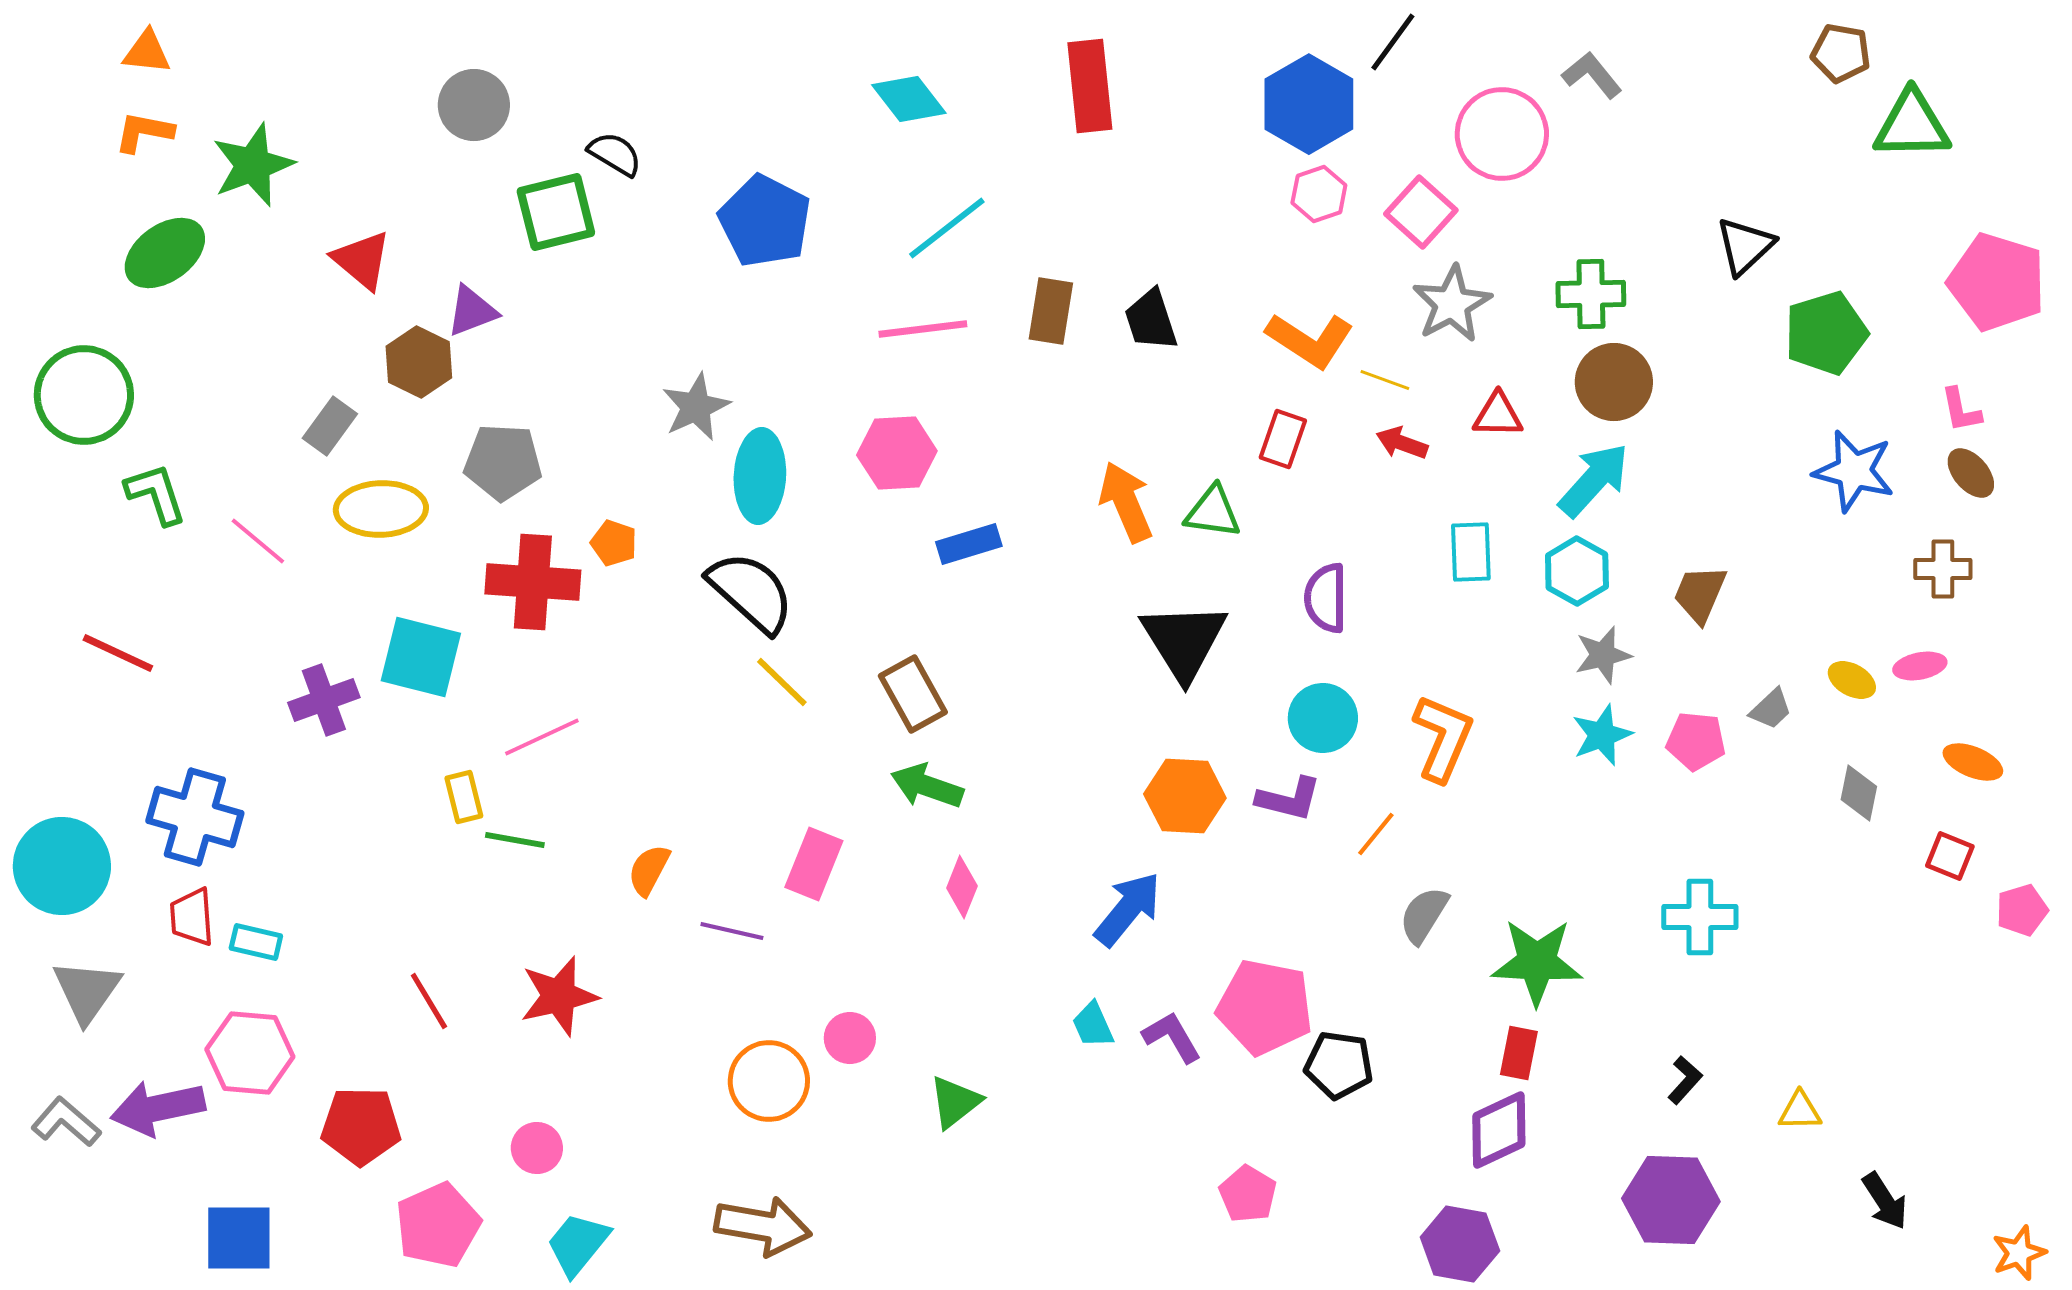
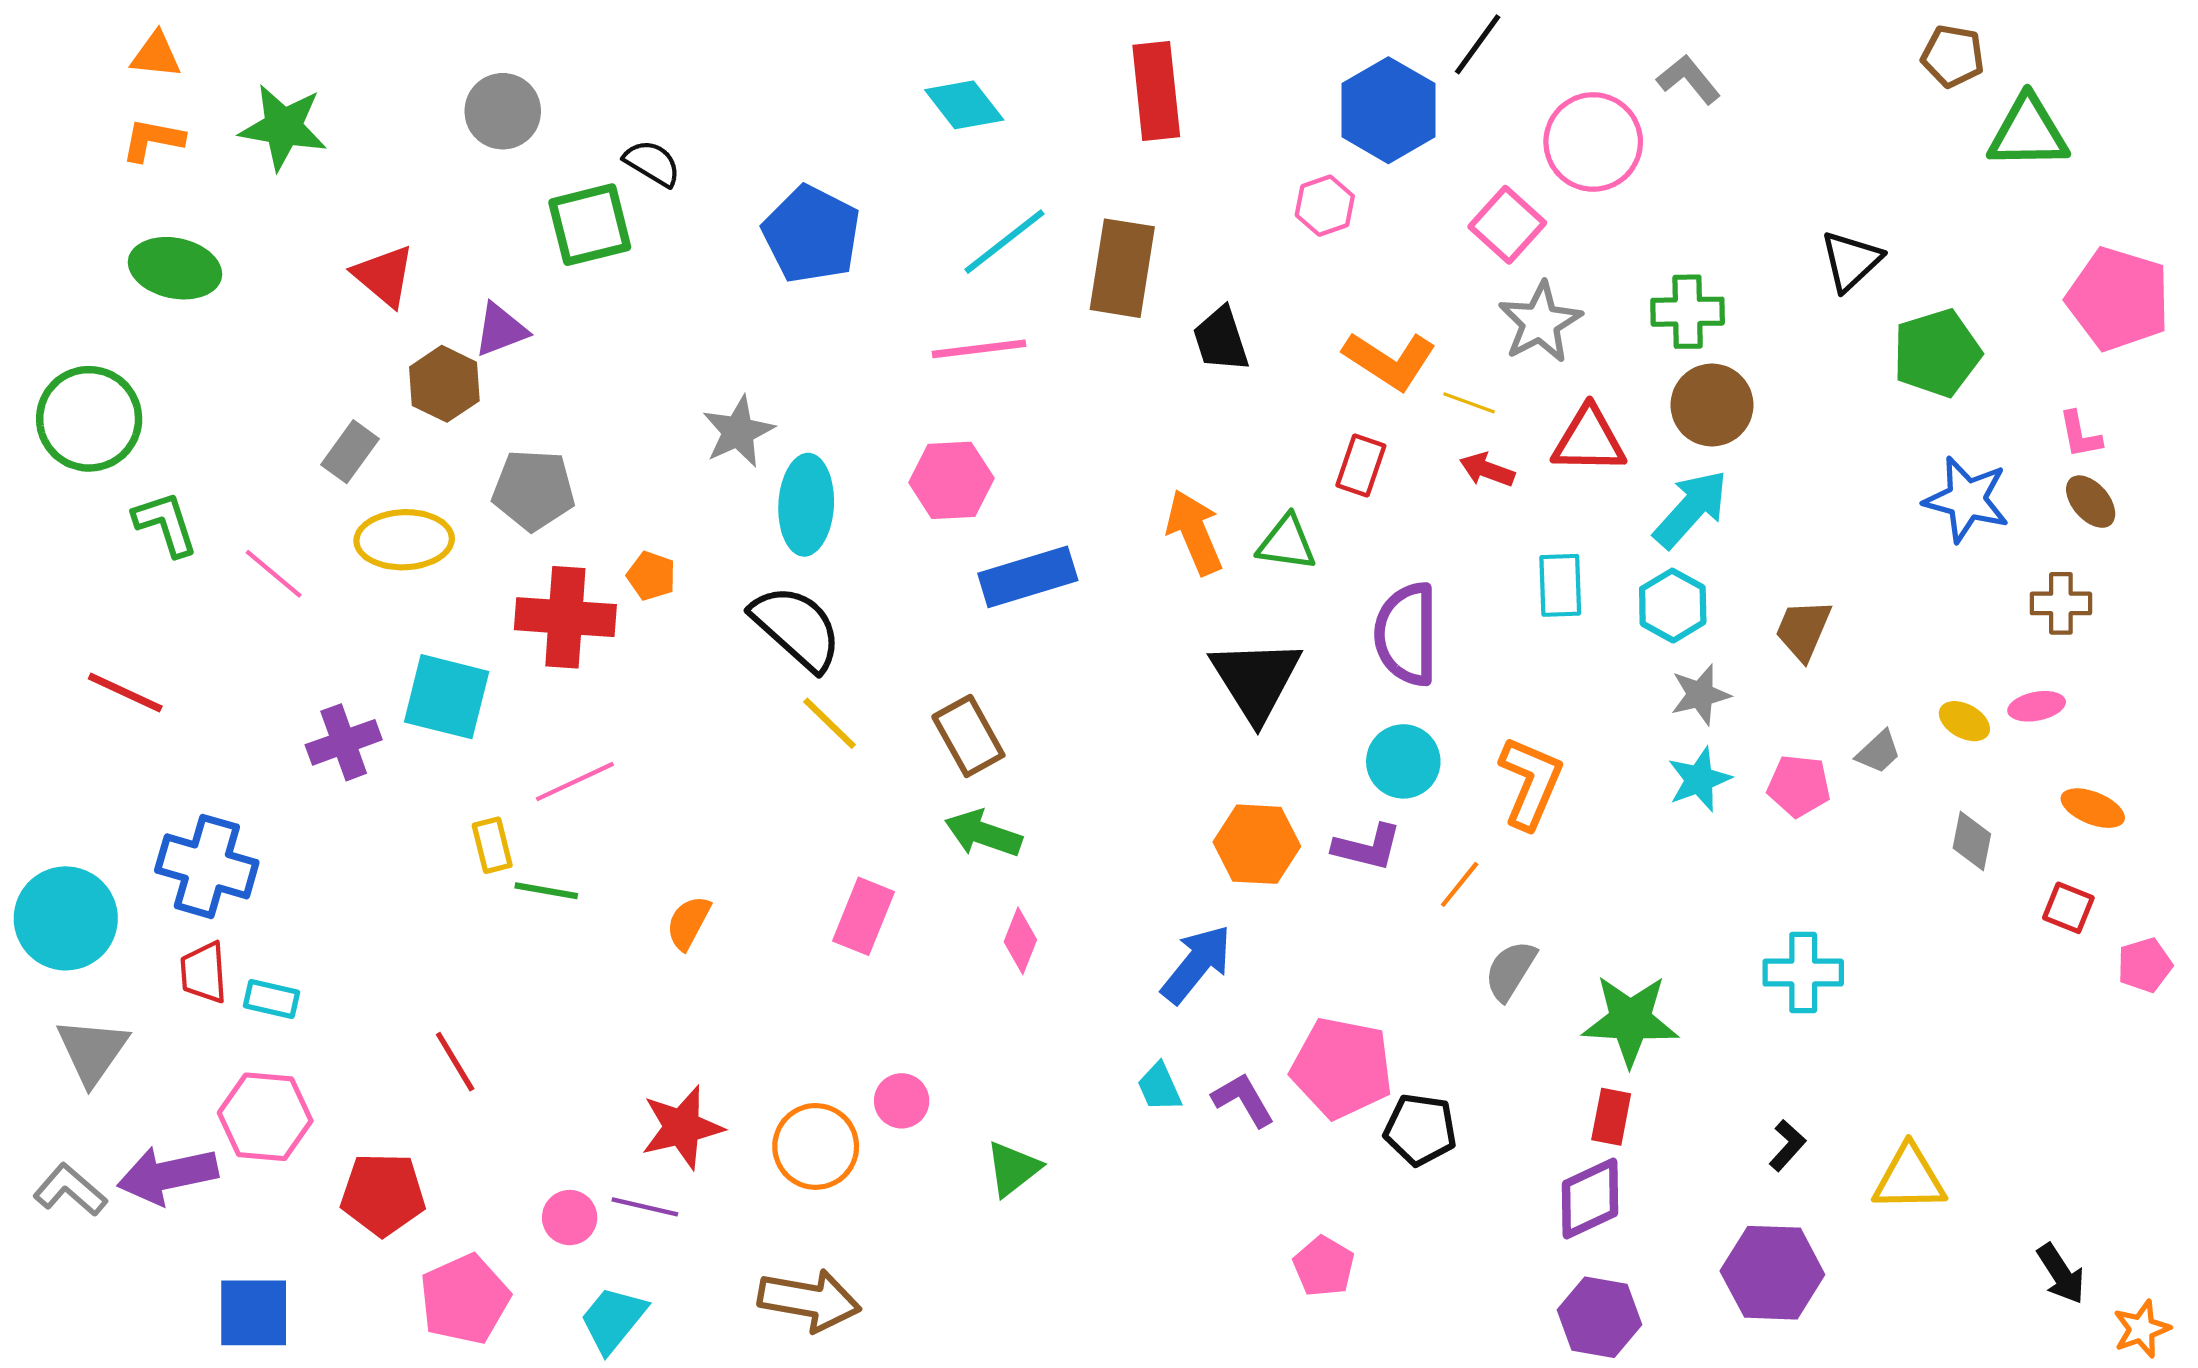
green star: (253, 165) -> (283, 127), moved, turned 30
pink hexagon: (1319, 194) -> (1325, 206), moved
green ellipse: (165, 253) -> (175, 268), turned 48
brown rectangle: (1051, 311) -> (1122, 268), moved, size x1.4
red triangle: (1498, 415) -> (1589, 440), size x1.4
blue rectangle: (969, 544) -> (1028, 577), size x1.4
purple semicircle: (1326, 598) -> (1406, 634), size x1.4
purple line: (732, 931) -> (645, 1207), moved
red star: (559, 996) -> (682, 1127), moved
yellow triangle: (1800, 1111) -> (1909, 1178), size x1.6
black arrow: (1885, 1201) -> (2061, 1274), moved
purple hexagon: (1460, 1244) -> (1600, 1317), moved

